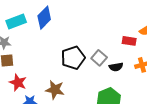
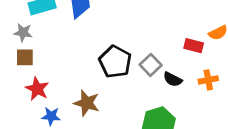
black pentagon: (73, 58) -> (115, 62), turned -30
black semicircle: (116, 67) -> (173, 79), turned 32

